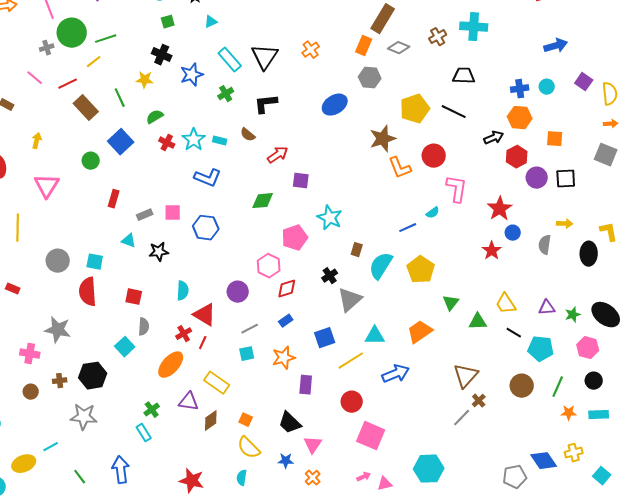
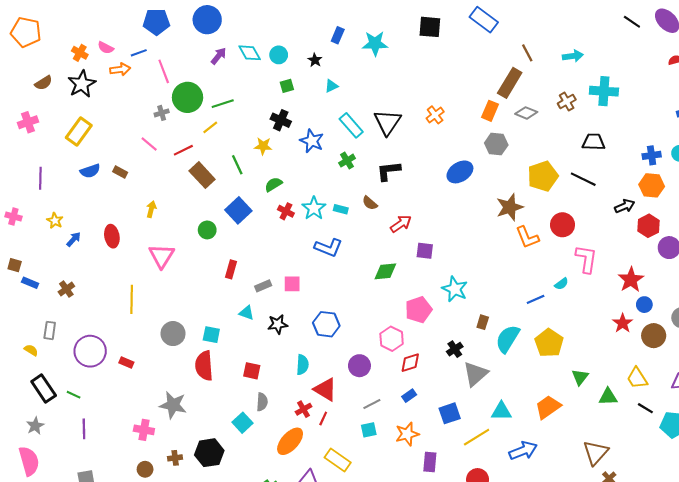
blue star: (192, 75) -> (312, 141), turned -30
blue hexagon: (206, 228) -> (326, 324), moved
brown circle: (522, 386) -> (654, 336), moved

